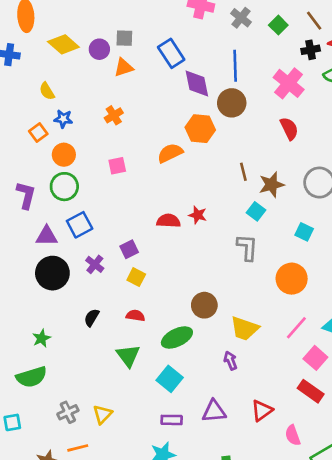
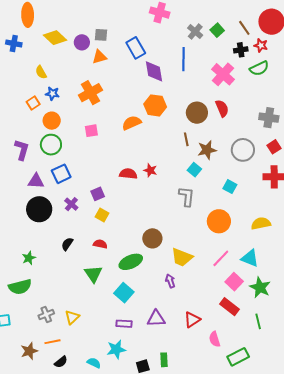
gray cross: (241, 18) -> (195, 32), moved
brown circle: (232, 103) -> (197, 113), moved
orange cross: (114, 115) -> (90, 93), size x1.6

